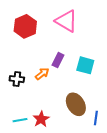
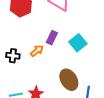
cyan square: (85, 65) -> (78, 43), turned 36

